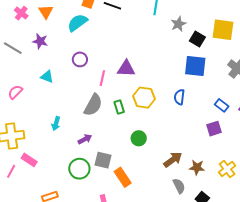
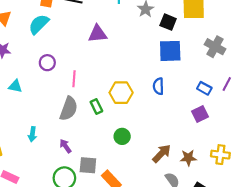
purple triangle: (126, 69) -> (98, 34), moved
purple arrow: (85, 139) -> (65, 146), turned -88
yellow cross: (227, 169) -> (220, 155), turned -36

